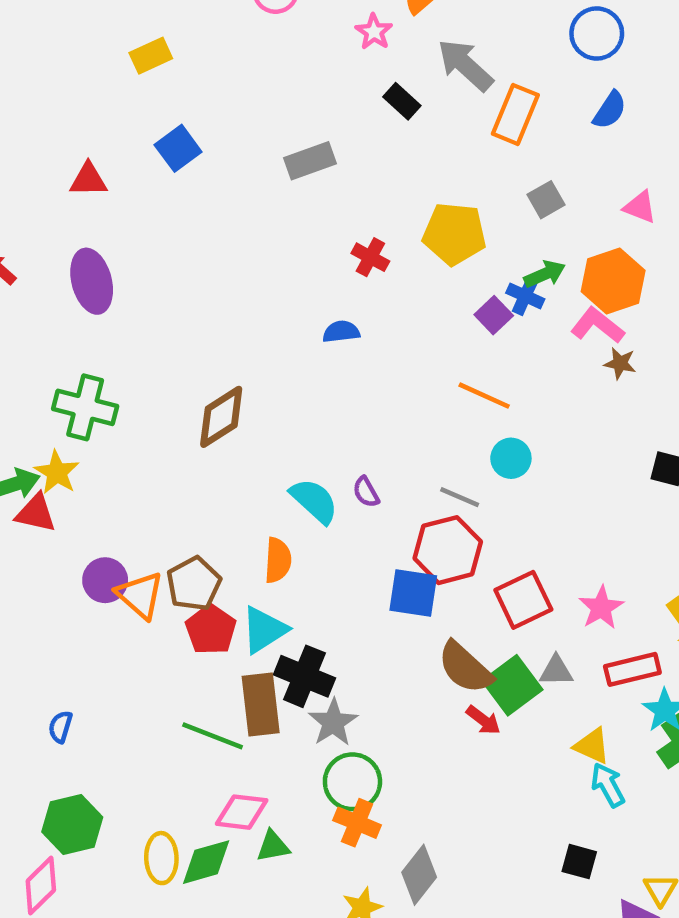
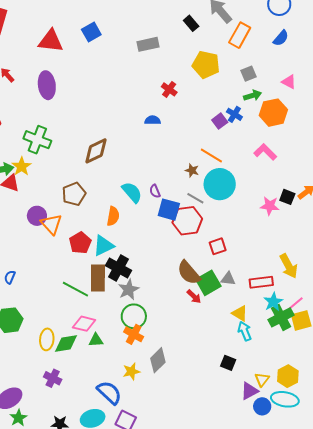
red triangle: (88, 180) -> (51, 41), size x1.5
yellow pentagon: (454, 234) -> (206, 65), moved
green arrow: (545, 274) -> (253, 95), moved
pink L-shape: (597, 325) -> (265, 152), moved
brown star: (620, 363) -> (192, 170), moved
cyan circle: (511, 458) -> (220, 184), size x1.8
brown pentagon: (194, 584) -> (74, 194), moved
blue square: (413, 593) -> (169, 210), moved
red square: (523, 600) -> (218, 246), size x0.7
pink star: (601, 608) -> (270, 206), moved, turned 30

